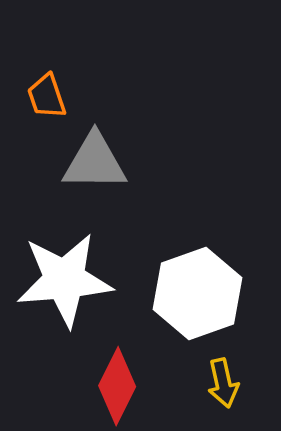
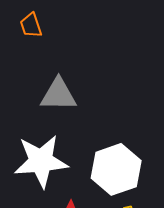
orange trapezoid: (47, 96) -> (31, 25), moved

